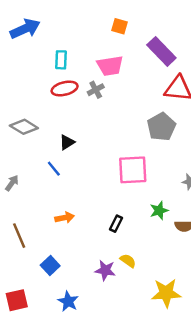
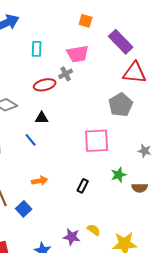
red ellipse: (65, 89) -> (45, 85), moved
black triangle: (67, 142) -> (42, 118), turned 32
yellow semicircle: (128, 261) -> (94, 230), moved
blue square: (50, 265) -> (24, 209), moved
purple star: (105, 270) -> (72, 237), moved

